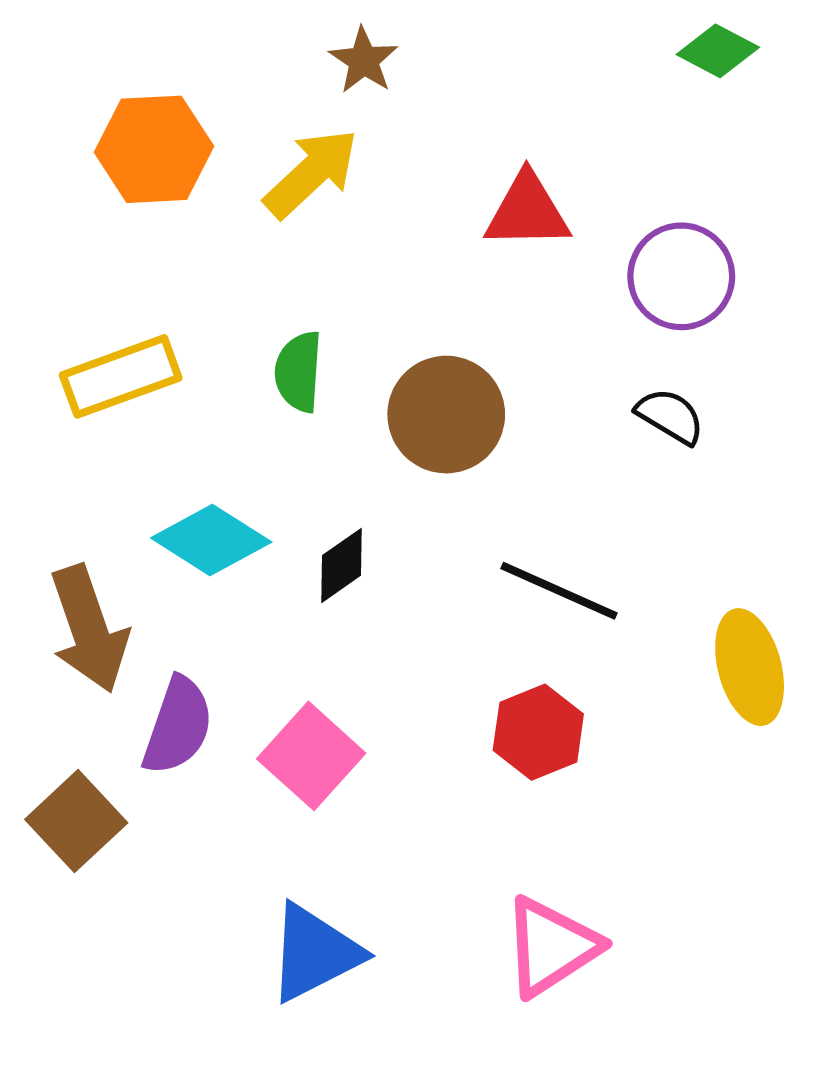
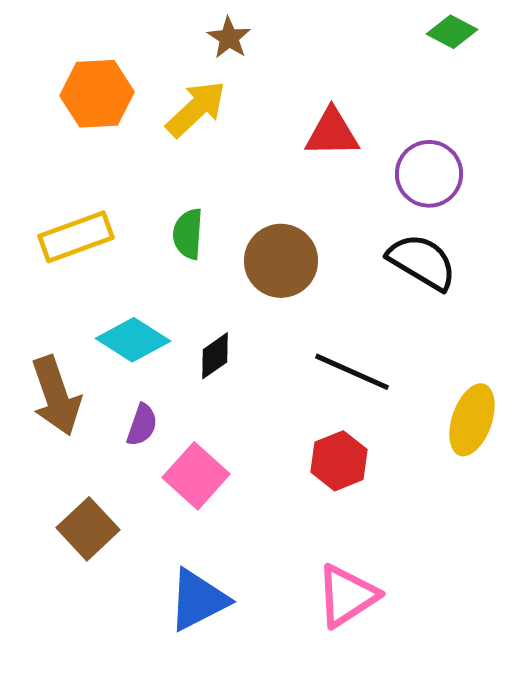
black semicircle: (670, 416) -> (422, 262), size x1.6
yellow ellipse: (750, 667) -> (472, 420), turned 34
purple semicircle: (178, 726) -> (142, 425), moved, size x0.7
brown square: (76, 821) -> (88, 529), moved

